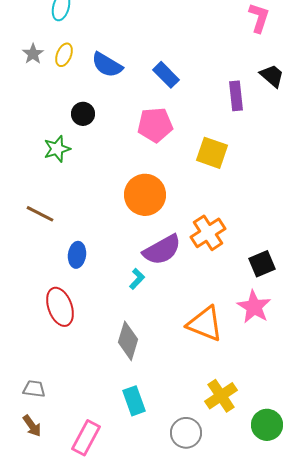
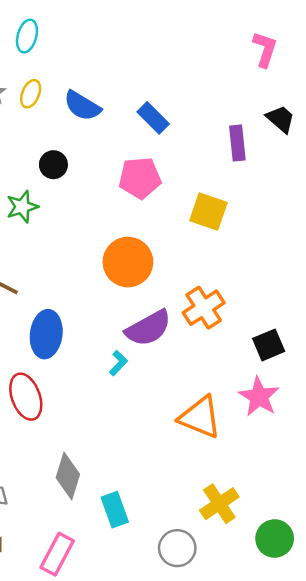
blue ellipse: (77, 255) -> (46, 334), size x1.5
gray diamond: (128, 341) -> (68, 476), moved

